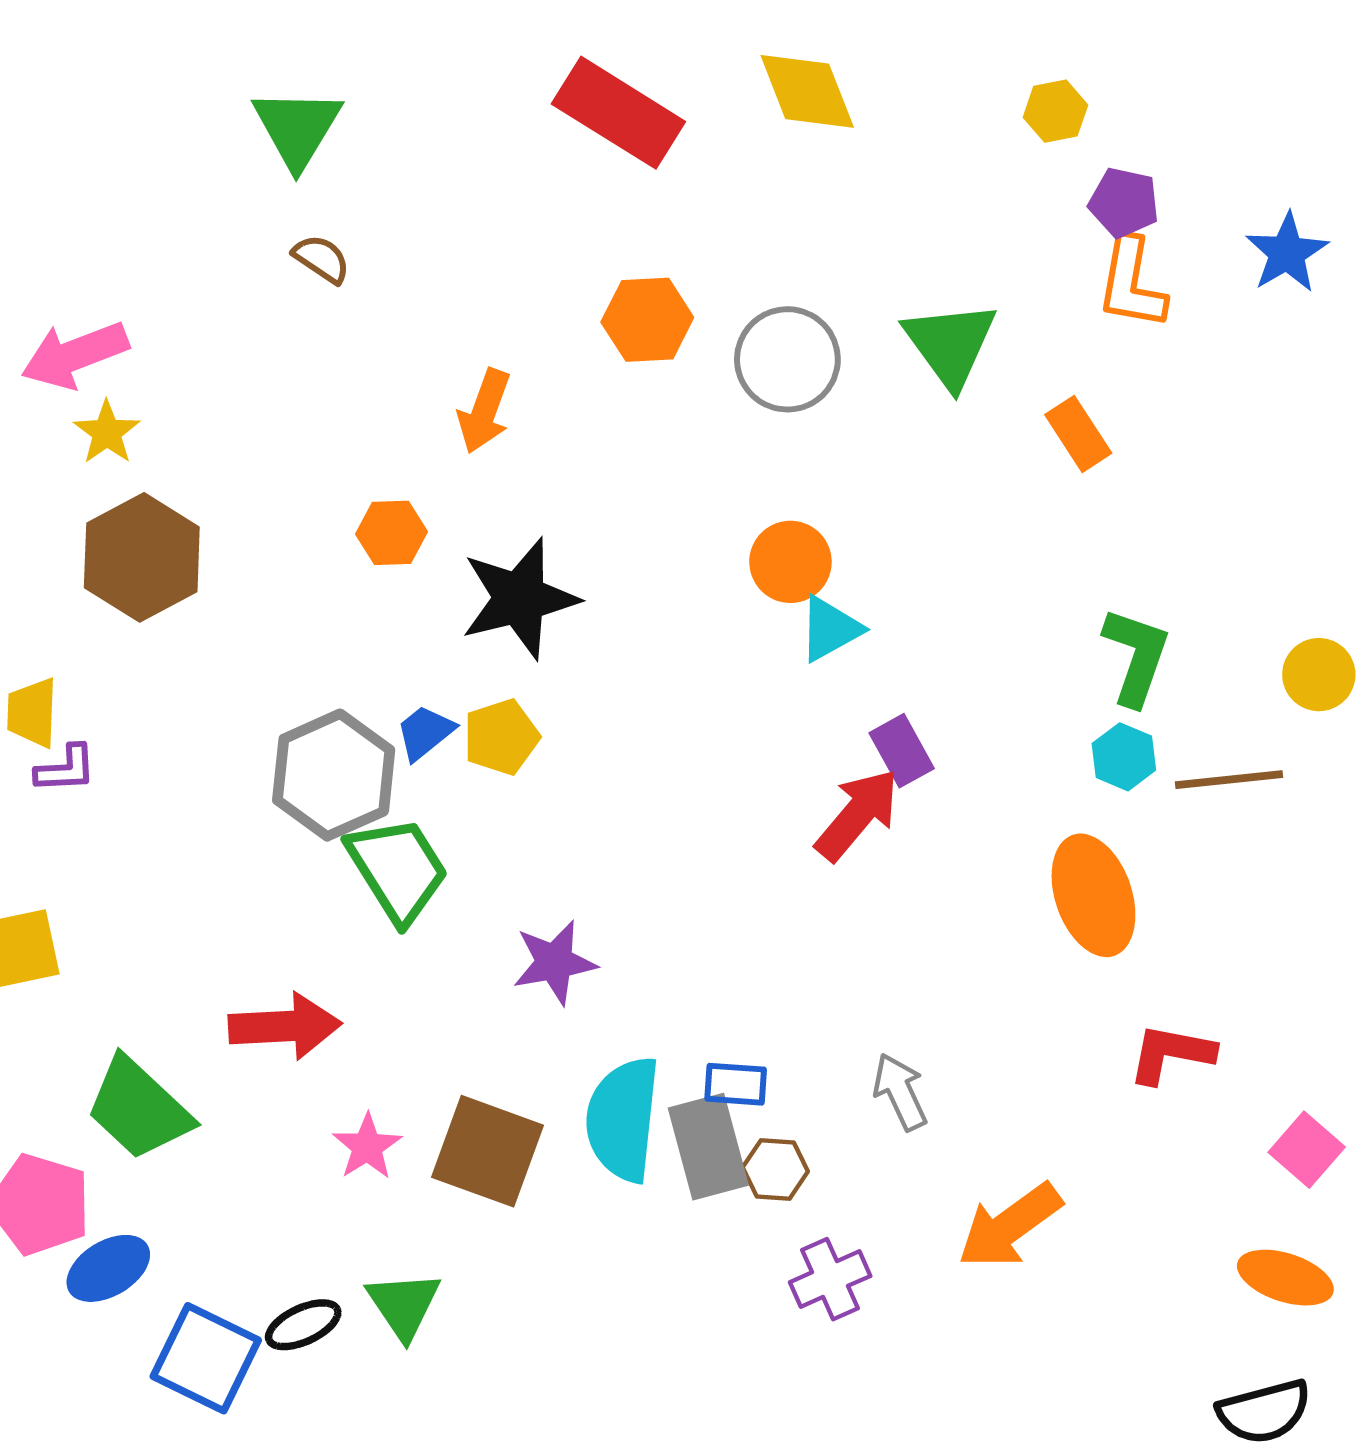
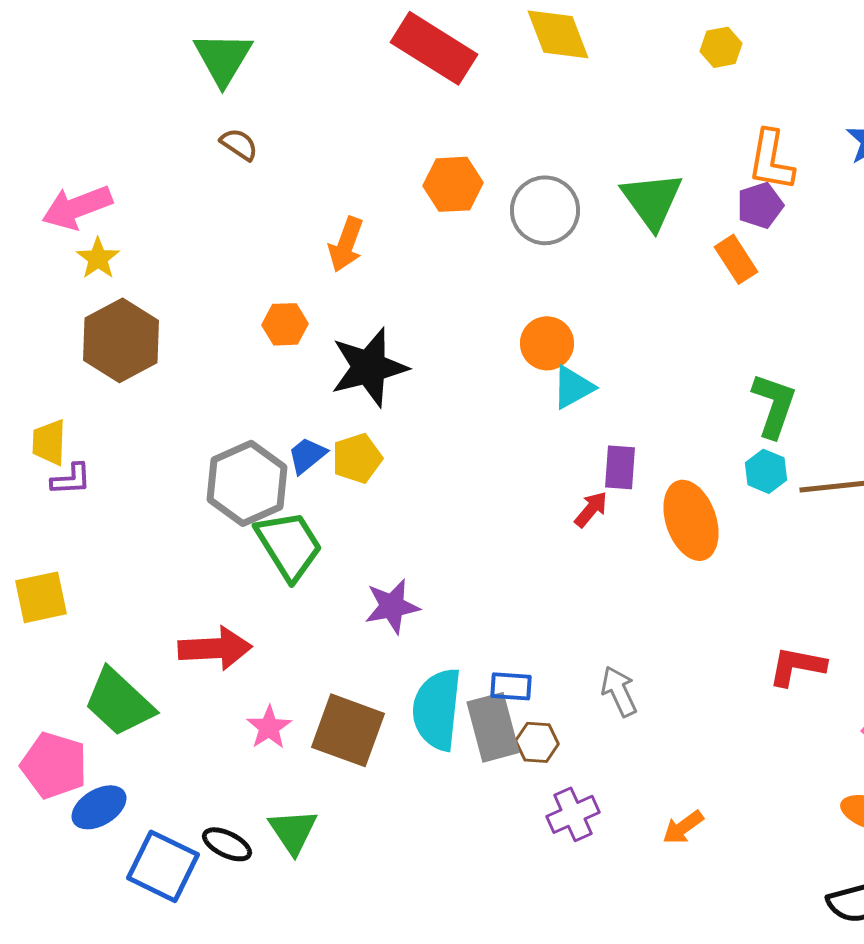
purple pentagon: (1124, 203) -> (760, 205), moved, turned -30
purple rectangle: (902, 751) -> (620, 467), turned 33
red arrow: (857, 815) -> (591, 509), size x0.6
orange ellipse: (1093, 895) -> (691, 520), moved
orange arrow: (1010, 1226) -> (683, 827), moved, size x0.6
black ellipse: (303, 1325) -> (227, 844), turned 51

